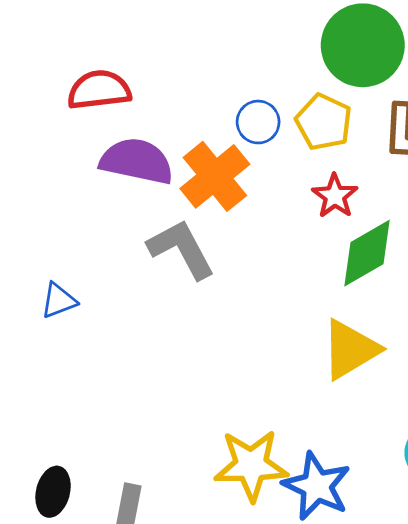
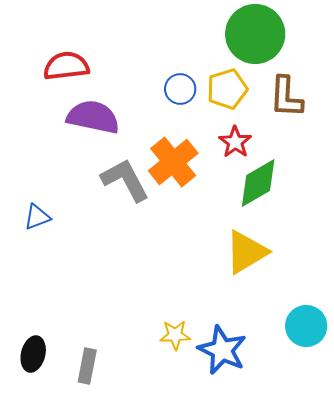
yellow pentagon: (324, 122) -> (227, 89), turned 30
orange cross: (215, 176) -> (173, 162), moved
yellow star: (251, 465) -> (175, 335), size x0.6

